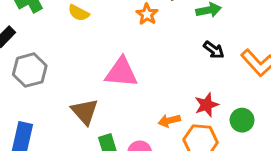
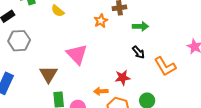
pink triangle: (121, 72) -> (77, 54), turned 30
red star: (207, 105) -> (123, 78), moved

